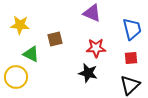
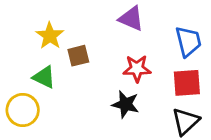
yellow star: (20, 25) -> (50, 36), moved, turned 30
red square: (131, 58) -> (187, 83), size x1.5

